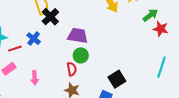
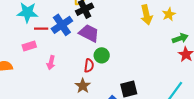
purple trapezoid: (78, 36) -> (89, 33), moved
blue cross: (34, 39) -> (62, 25), size x1.5

